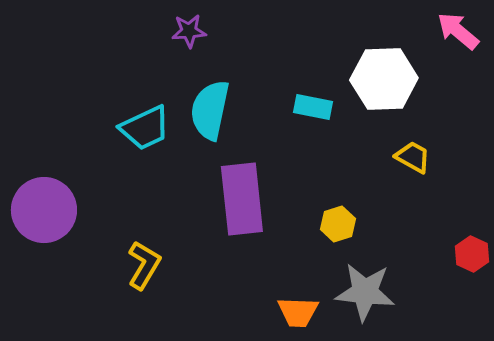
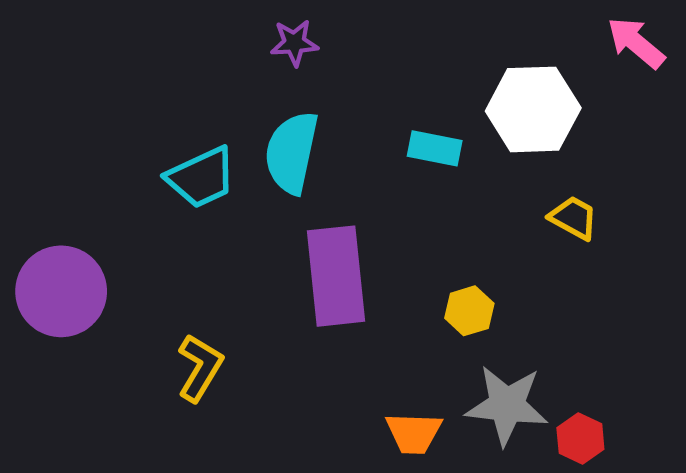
purple star: (189, 31) -> (294, 43), moved
red hexagon: (472, 254) -> (580, 439), moved

